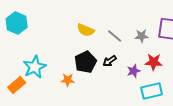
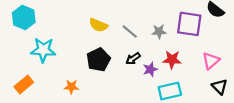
black arrow: (110, 61) -> (133, 59), moved
cyan star: (35, 67) -> (43, 50), moved, turned 30
orange star: (68, 80) -> (71, 87), moved

